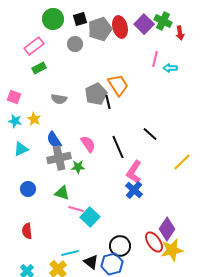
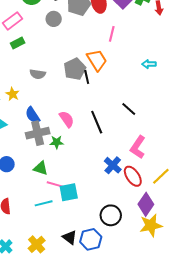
pink line: (155, 59) -> (112, 34), moved
cyan arrow: (170, 68) -> (149, 64), moved
yellow line: (182, 162) -> (161, 176), moved
pink L-shape: (134, 172) -> (138, 147), moved
cyan square: (90, 217) -> (69, 192), turned 36
red ellipse: (154, 242) -> (133, 176), moved
black circle: (120, 246) -> (111, 215), moved
cyan line: (70, 253) -> (44, 203), moved

